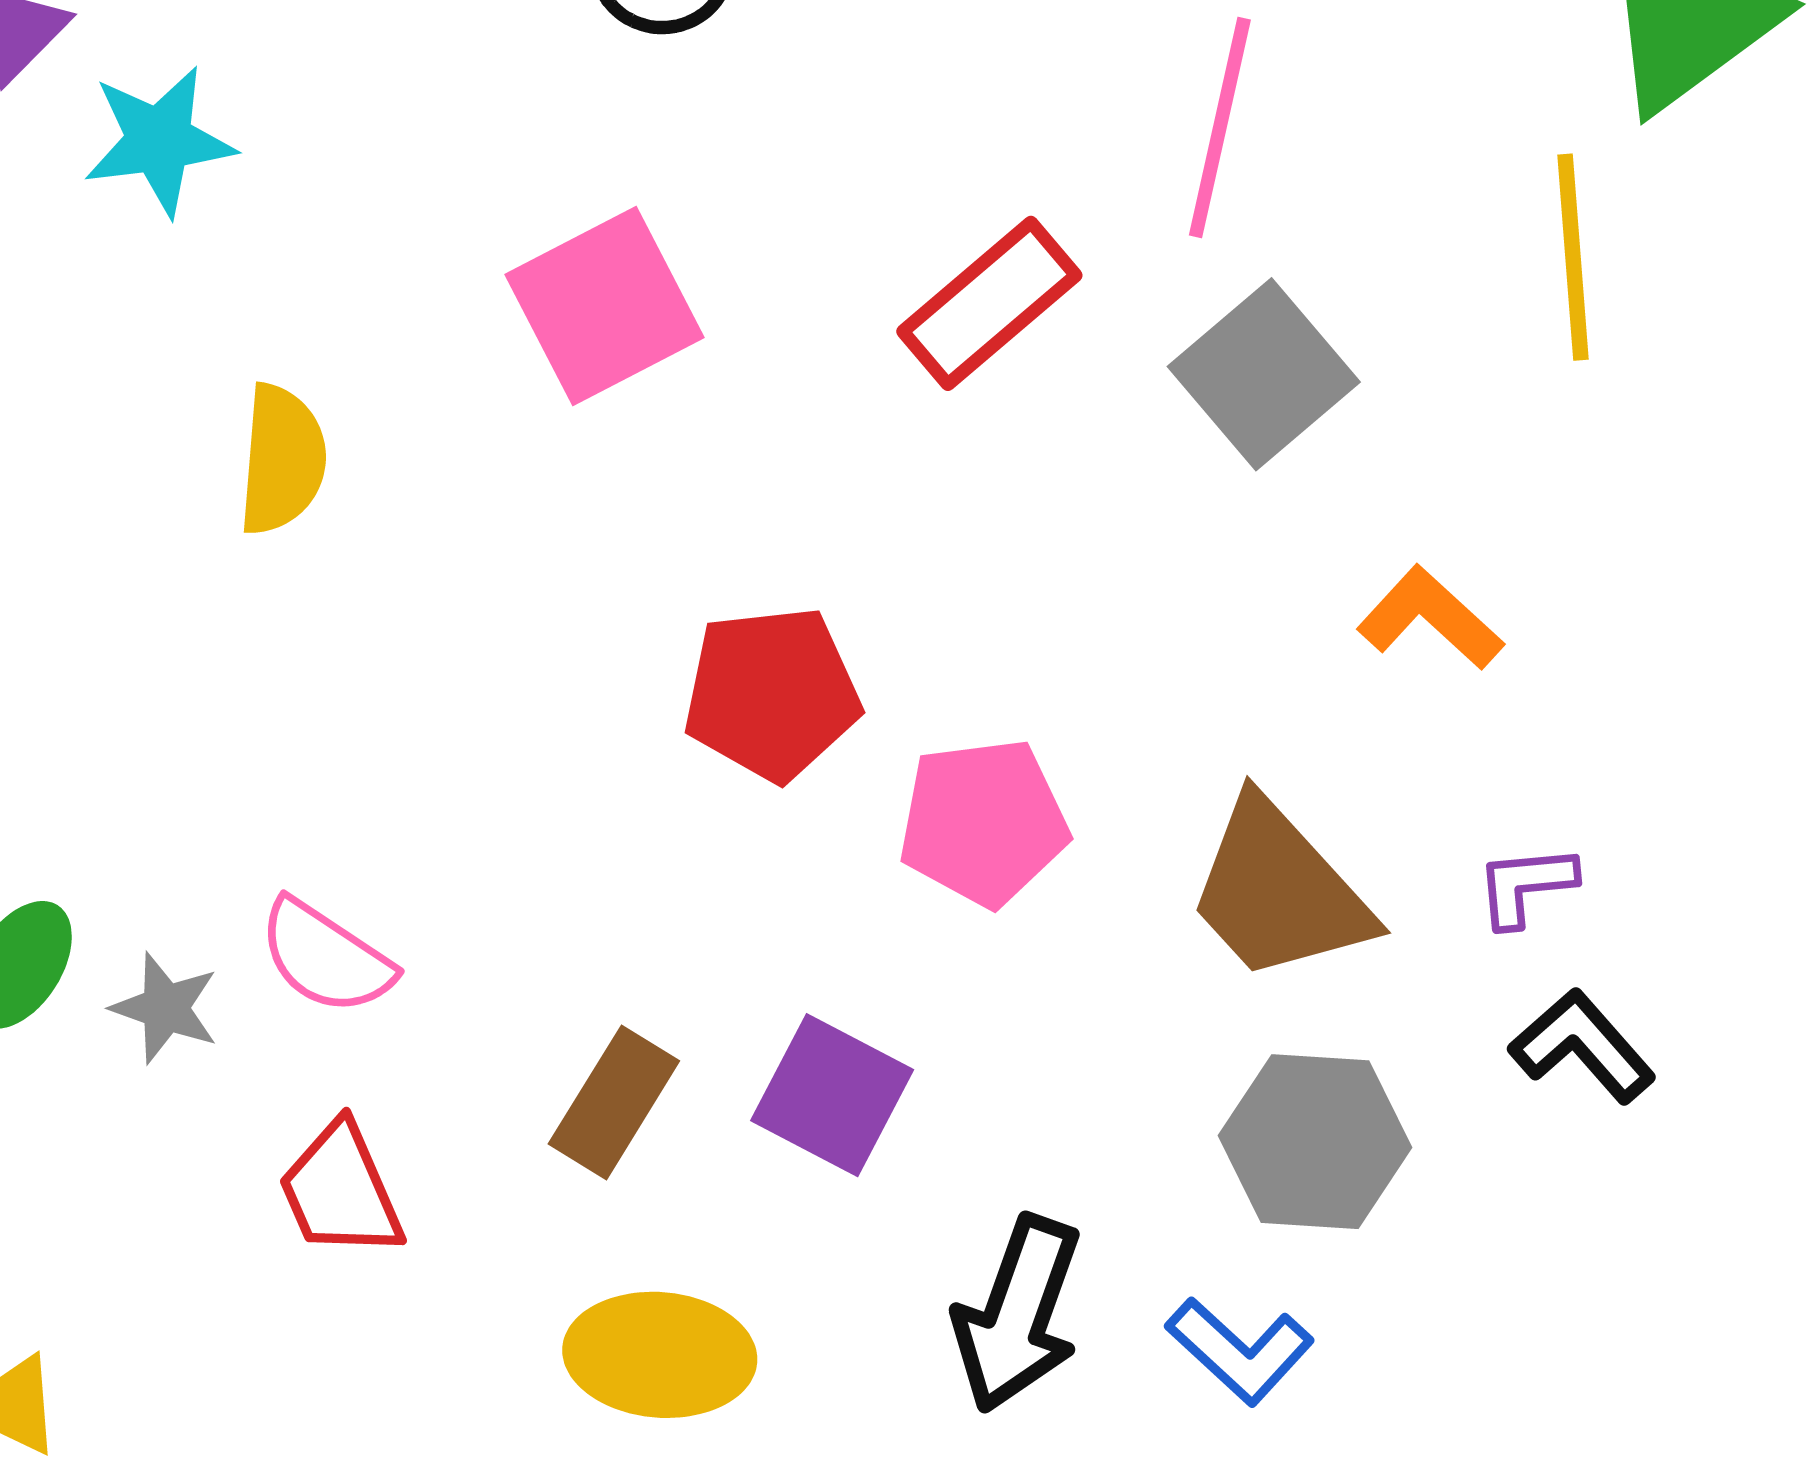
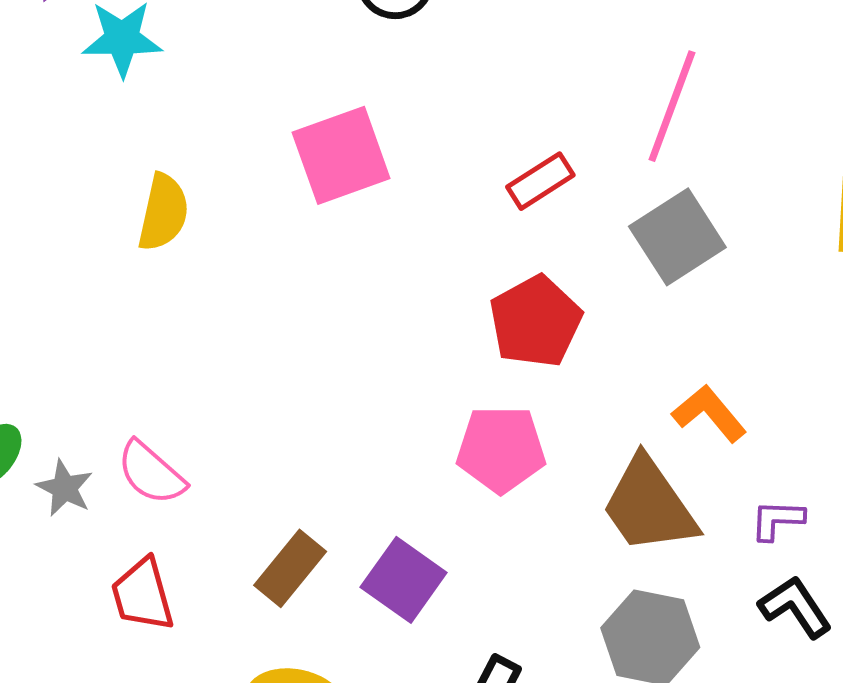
red rectangle: (989, 303) -> (540, 181), size x0.7
orange L-shape: (1430, 618) -> (709, 413), moved
red pentagon: (772, 694) -> (535, 322), moved, turned -30

